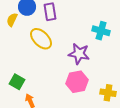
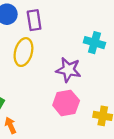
yellow ellipse: (41, 39) -> (23, 52), turned 60

